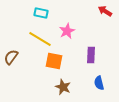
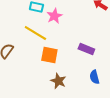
pink star: (67, 31) -> (54, 16), moved
purple rectangle: (91, 55) -> (86, 49), turned -70

